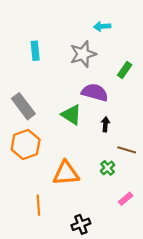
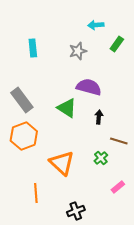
gray star: (83, 54) -> (78, 51), size x0.7
green rectangle: (125, 70) -> (117, 44), moved
orange triangle: (66, 173) -> (62, 163), turned 48

